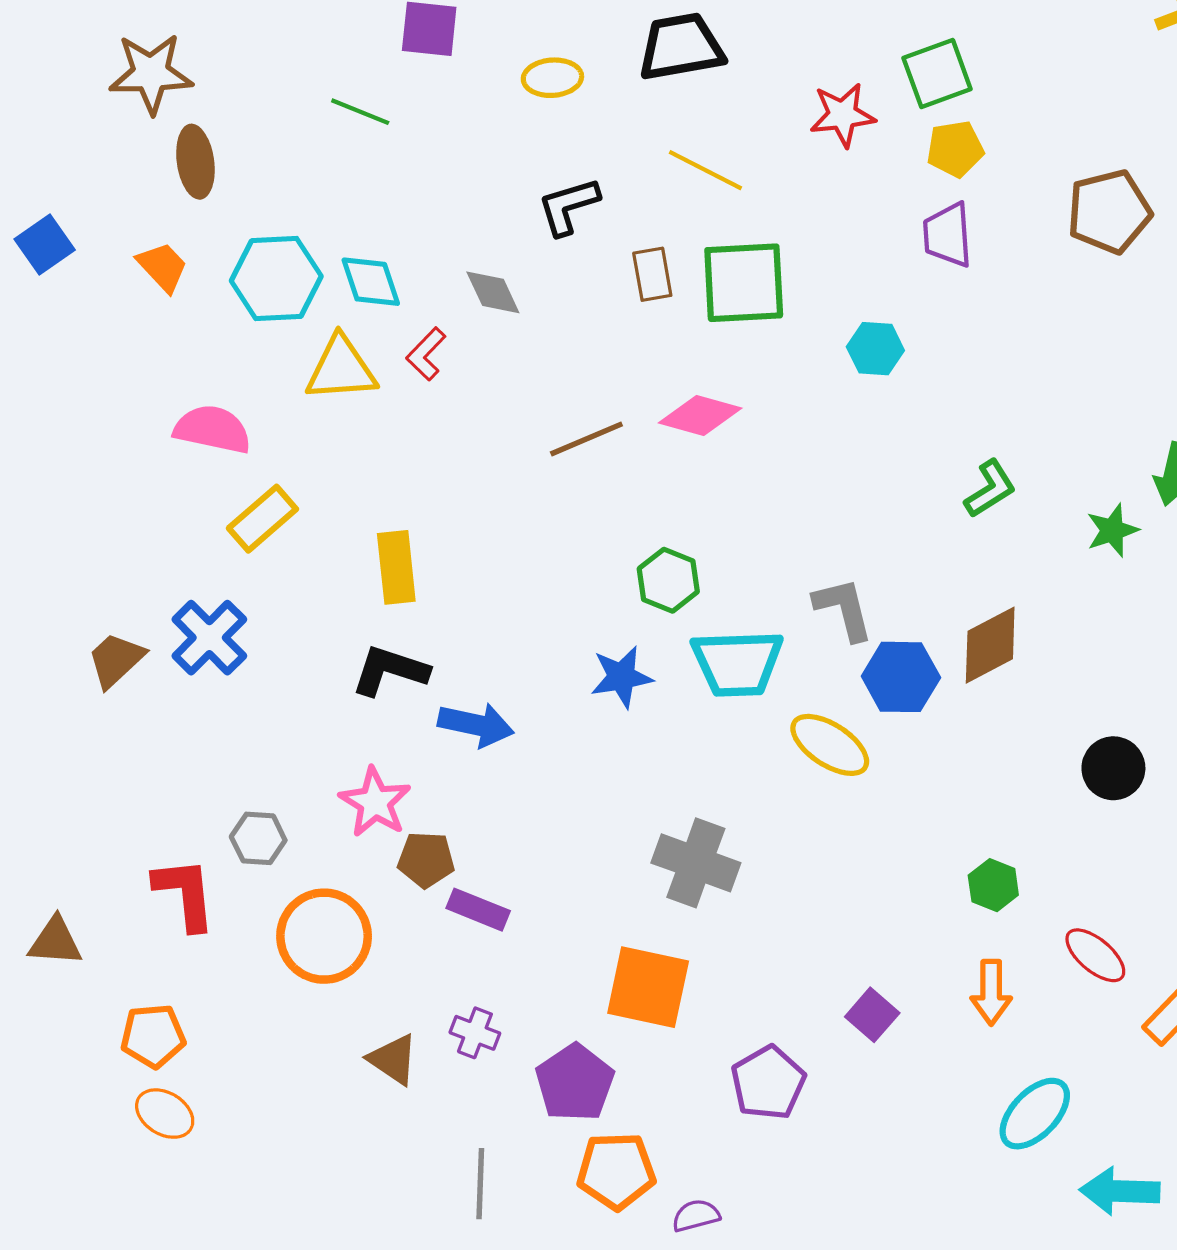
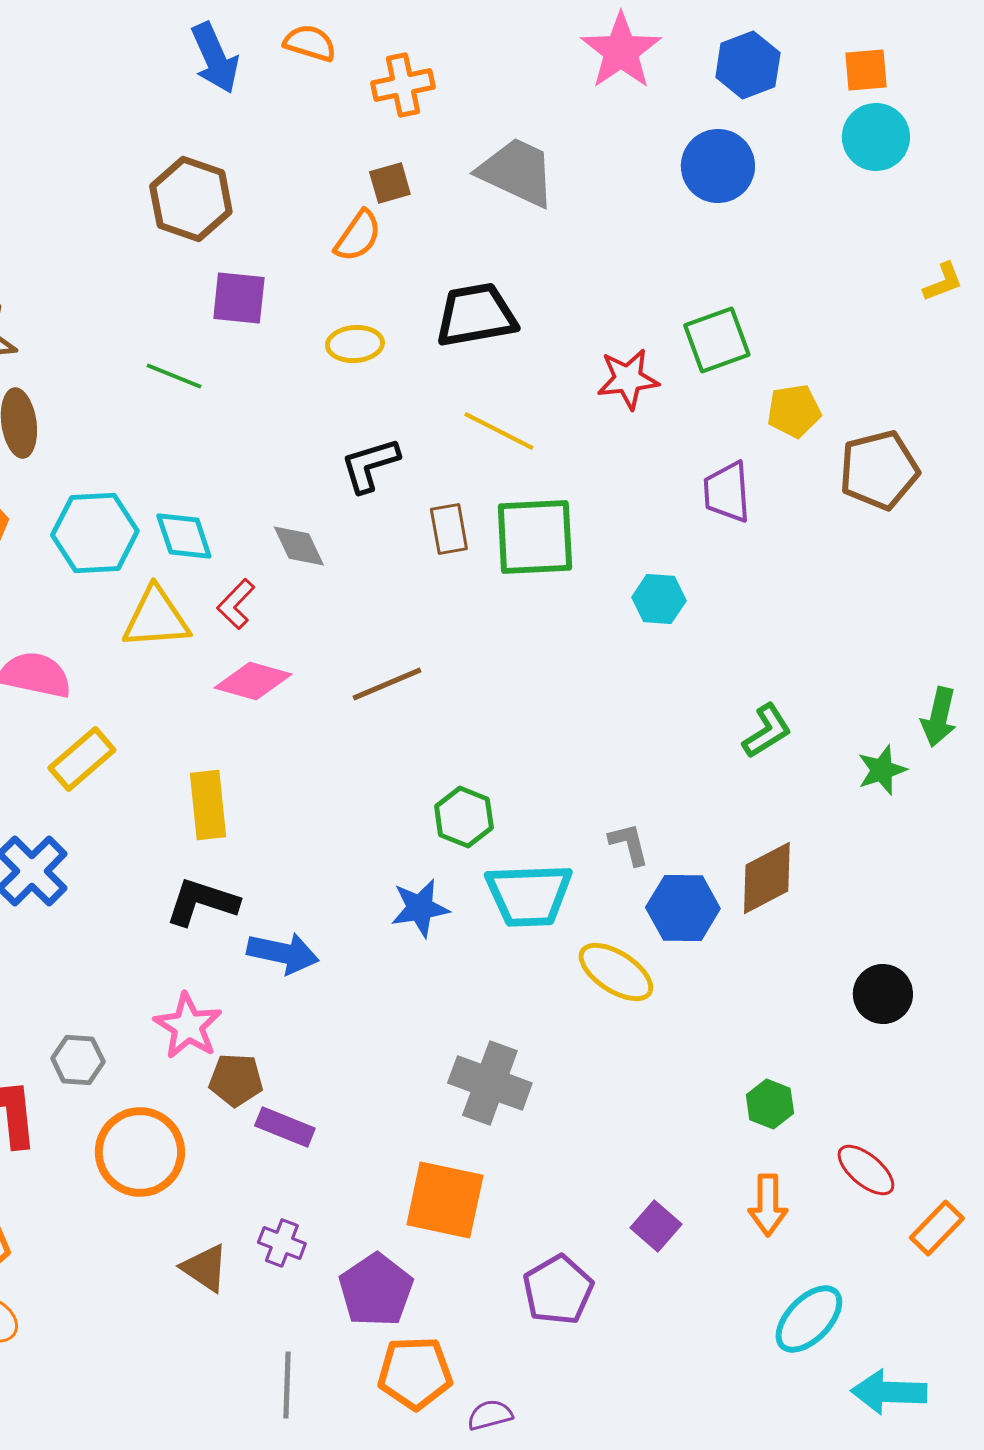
yellow pentagon: (955, 149) -> (794, 411), moved
pink diamond: (700, 416) -> (253, 681), moved
gray L-shape: (844, 609) -> (629, 844), size x0.7

